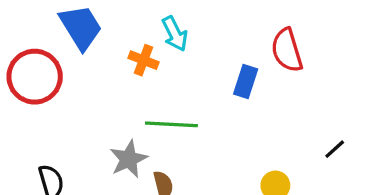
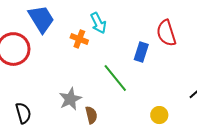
green line: (171, 124) -> (115, 78), moved, turned 48

